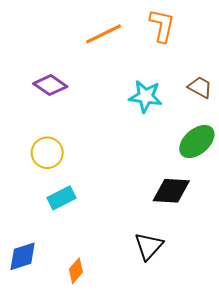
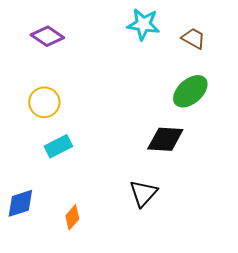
cyan star: (146, 96) -> (143, 24), moved

